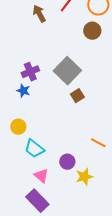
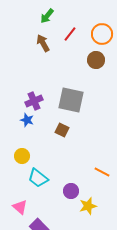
gray square: (67, 71) -> (71, 100), turned -32
brown square: (77, 96) -> (62, 130), moved, turned -32
pink triangle: (41, 176) -> (20, 207), moved

